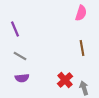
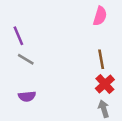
gray line: (20, 56) -> (26, 59), moved
red cross: (65, 80) -> (105, 84), moved

